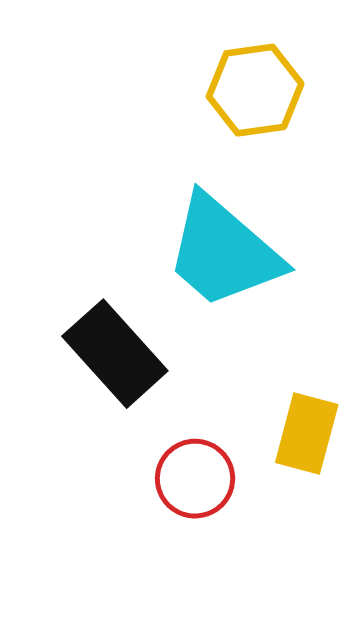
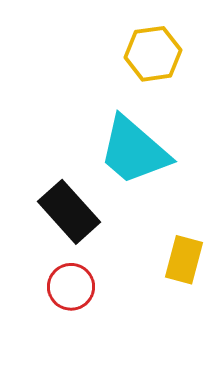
red circle: (195, 479) -> (71, 287), moved

